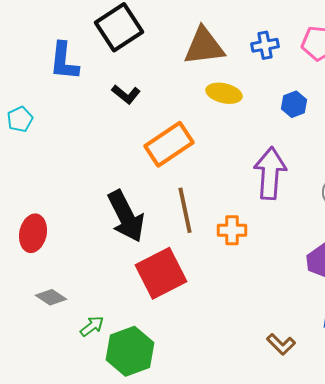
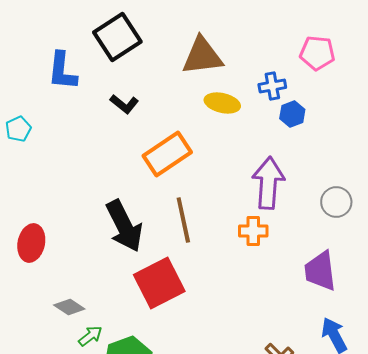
blue cross: (265, 45) -> (272, 86), moved
orange cross: (232, 230) -> (253, 231), moved
gray diamond: (51, 297) -> (69, 307), moved

